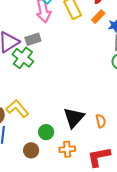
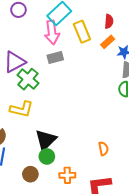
gray rectangle: (33, 39) -> (55, 57), moved
yellow L-shape: (17, 109) -> (21, 109), moved, turned 140
black triangle: (74, 118) -> (46, 140), moved

